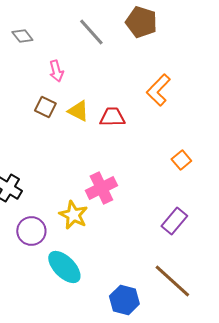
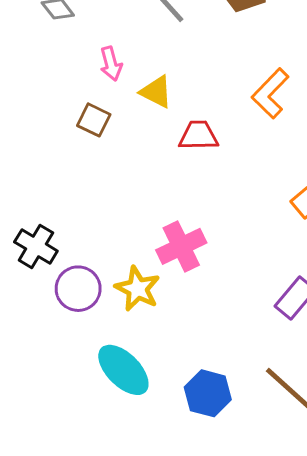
yellow triangle: (78, 111) -> (156, 92), moved
purple circle: (31, 231) -> (78, 289), moved
blue hexagon: (124, 300) -> (208, 393), moved

